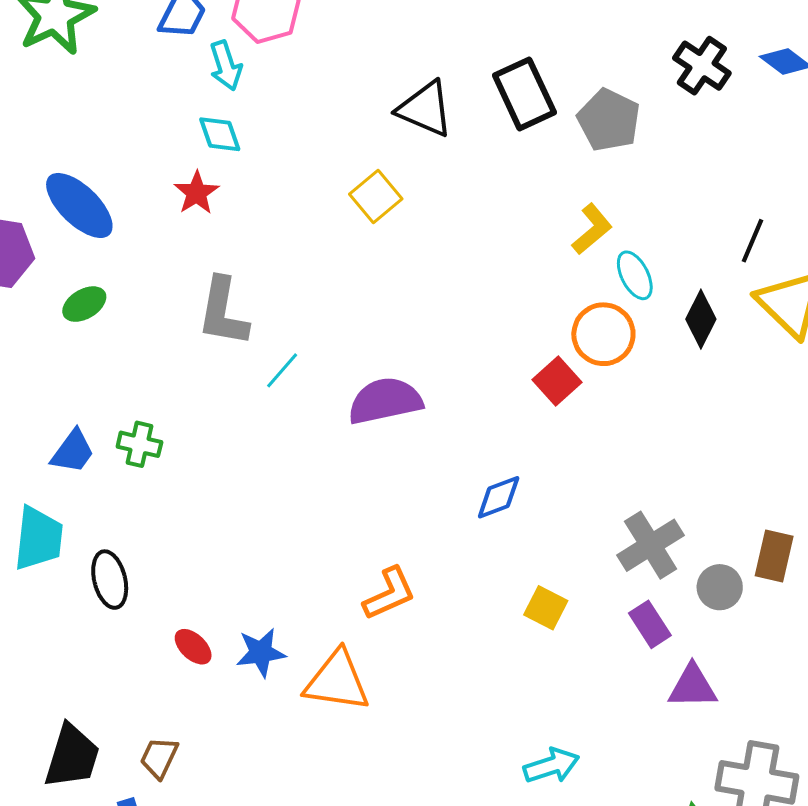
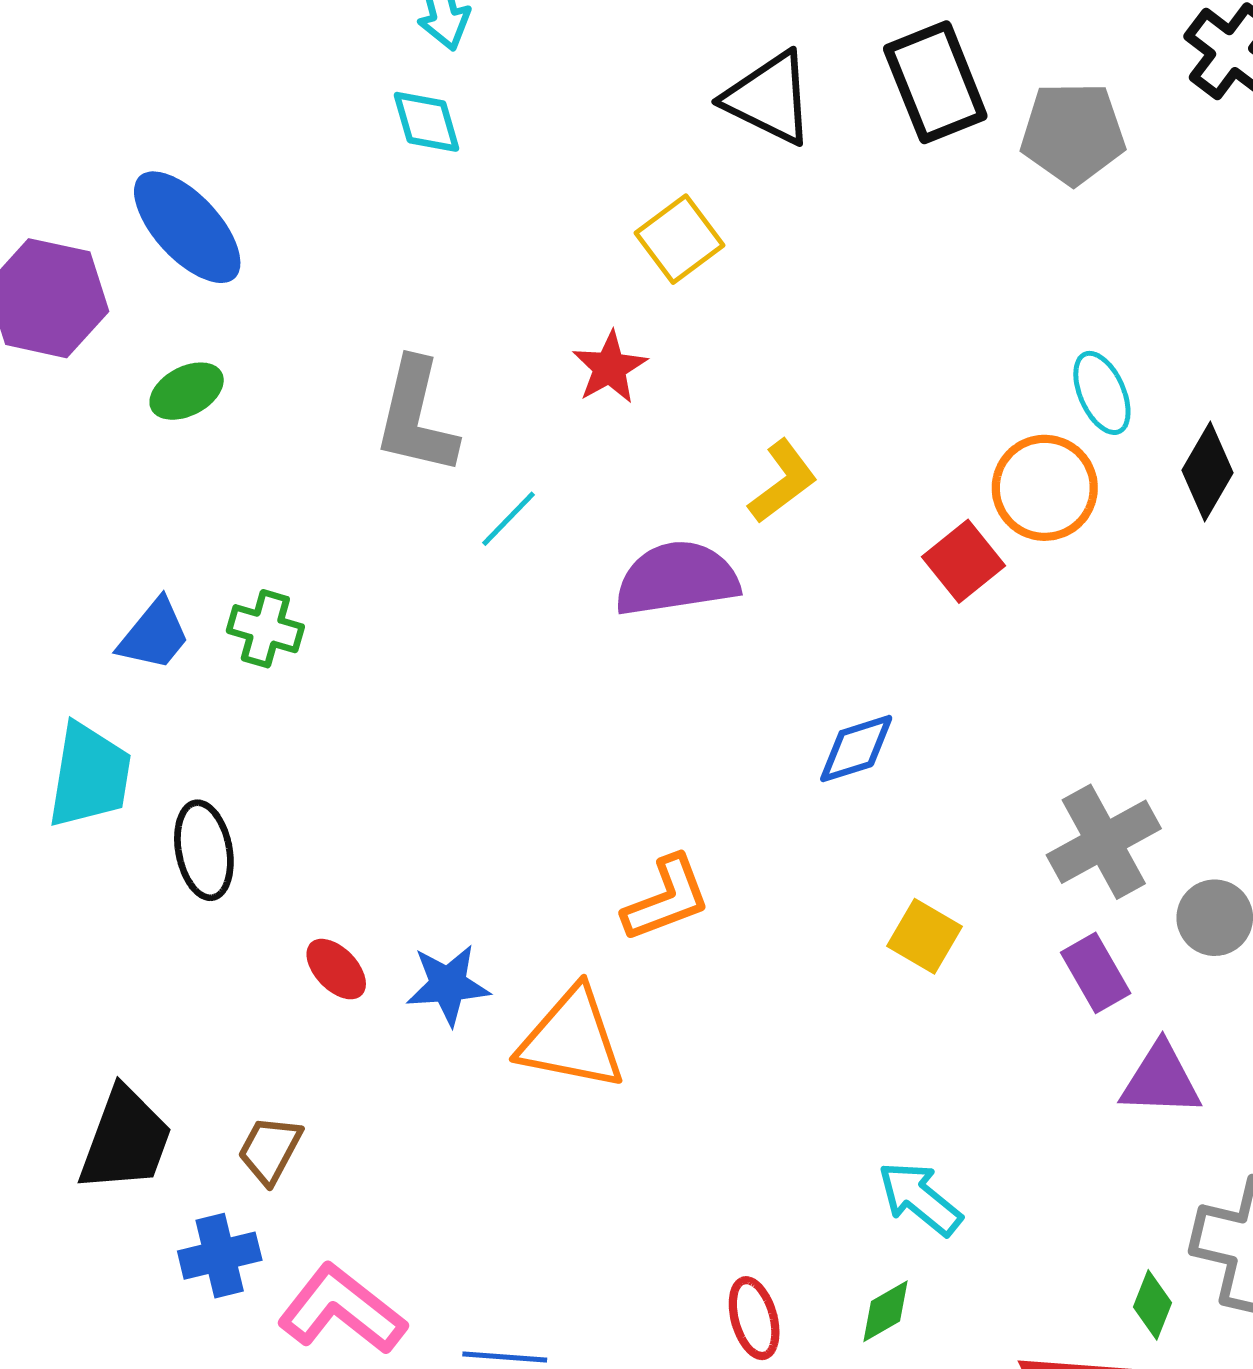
gray pentagon: (609, 120) -> (1073, 133), turned -30
red star: (197, 193) -> (610, 368), moved
yellow L-shape: (592, 229) -> (783, 481), moved
cyan arrow: (552, 766) -> (920, 1198), turned -126

